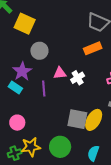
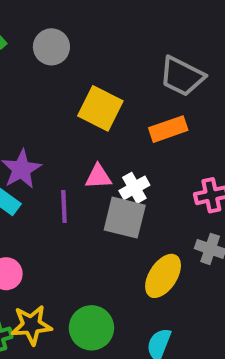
yellow square: (25, 24) -> (100, 108), moved
gray circle: (39, 51) -> (51, 47), moved
gray square: (77, 119) -> (125, 218), moved

